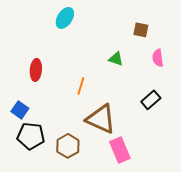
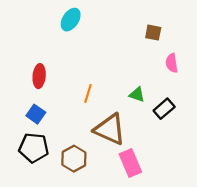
green triangle: (116, 59) -> (137, 95), moved
blue square: (20, 110) -> (36, 114), moved

